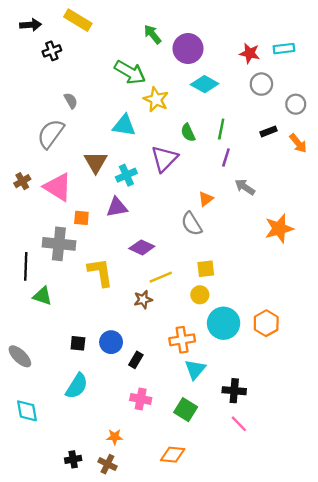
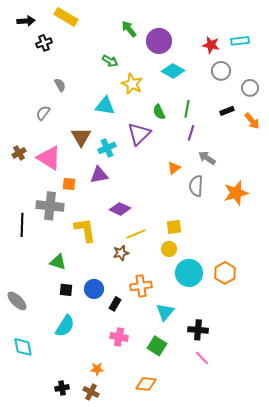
green arrow: (130, 72) -> (110, 61), size x0.6
gray semicircle: (51, 134) -> (43, 113), size x0.6
gray semicircle: (192, 224) -> (196, 186), moved, turned 35
green triangle: (42, 296) -> (58, 262), moved
orange cross: (182, 340) -> (141, 286), moved

